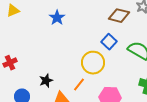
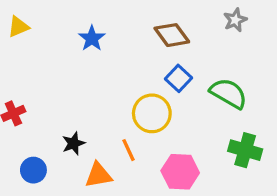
brown diamond: (119, 16) -> (172, 35), moved, turned 40
orange line: (79, 85) -> (128, 150), turned -64

